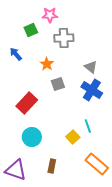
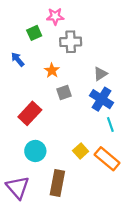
gray triangle: (91, 67) -> (100, 74), turned 48
cyan line: (88, 126) -> (110, 125), moved
orange rectangle: (97, 164) -> (107, 159), moved
brown rectangle: (52, 166) -> (57, 183), size x1.6
purple triangle: (16, 170) -> (18, 187), turned 30

